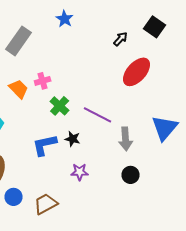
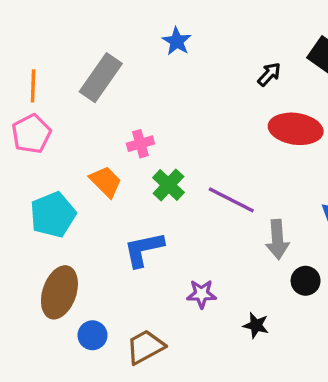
red ellipse: (137, 72) -> (296, 129), turned 56
orange trapezoid: (19, 89) -> (106, 182), moved
black star: (73, 139) -> (256, 325), moved
black circle: (131, 175) -> (306, 281), moved

